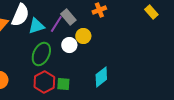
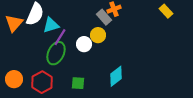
gray rectangle: (68, 17) -> (104, 17), moved
purple line: (56, 24) -> (60, 37), moved
red hexagon: (44, 82) -> (42, 82), moved

